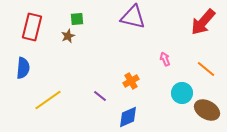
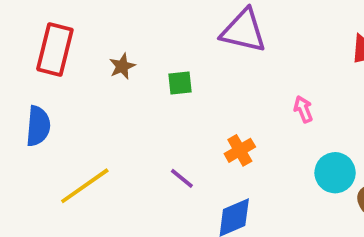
green square: (77, 19) -> (180, 83), moved

